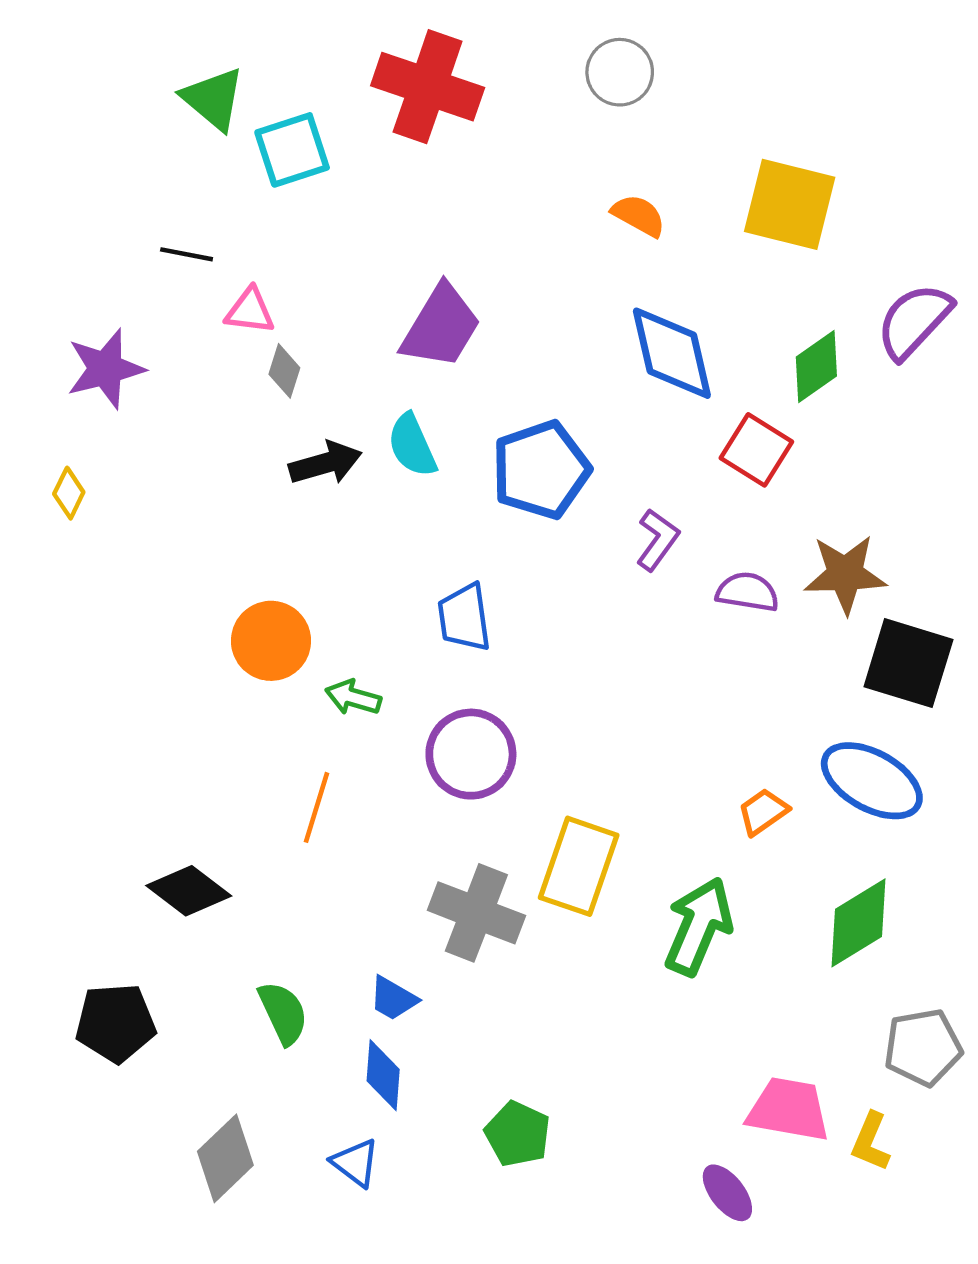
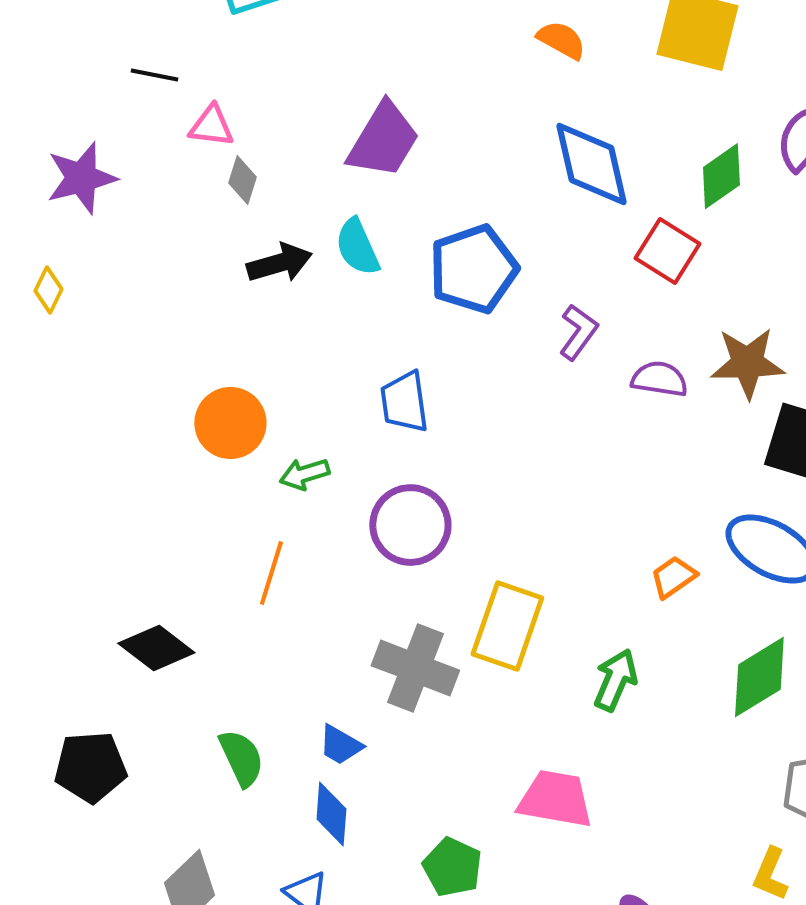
green arrow: (353, 697) -> (304, 474), turned -33
green arrow: (699, 926) -> (615, 680), size x0.7
pink trapezoid: (789, 1109) -> (555, 799), moved

